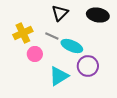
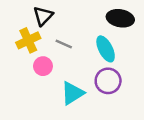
black triangle: (60, 13) -> (43, 16), moved
cyan ellipse: (72, 46) -> (106, 49), moved, turned 40

